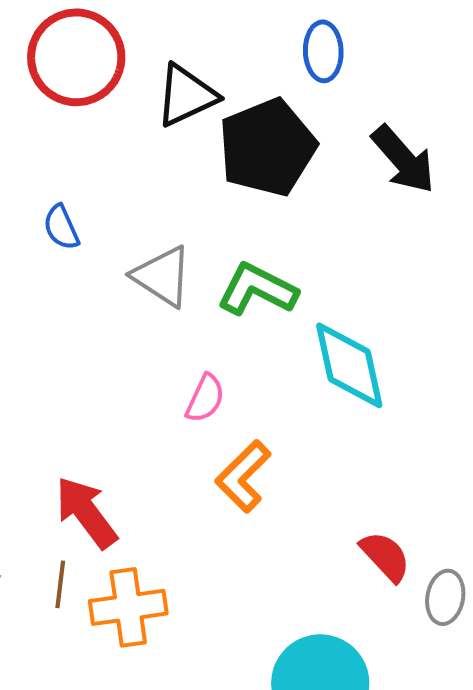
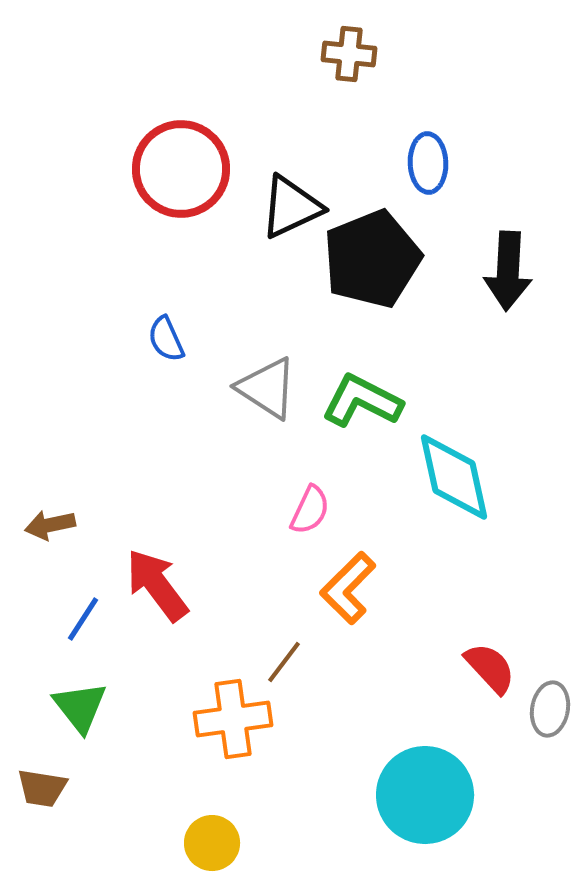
black arrow: (403, 159) -> (508, 271), turned 44
red arrow: (86, 512) -> (157, 585), moved
brown line: (60, 584) -> (284, 662), moved, turned 30

